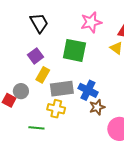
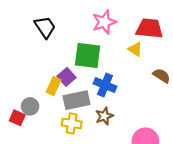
purple square: (36, 56) -> (66, 77), moved
blue cross: (88, 90) -> (105, 85), moved
brown star: (97, 107) -> (104, 116), moved

